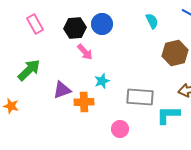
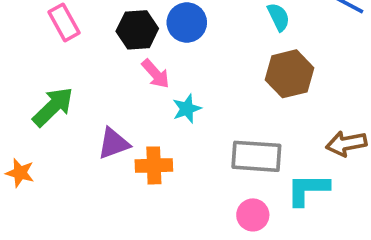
brown hexagon: (175, 53) -> (289, 74), moved
cyan star: (102, 81) -> (187, 109), moved
pink circle: (120, 129) -> (253, 215), moved

